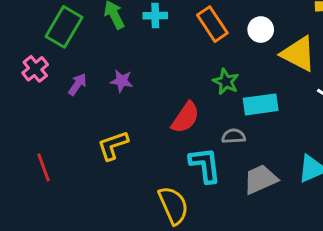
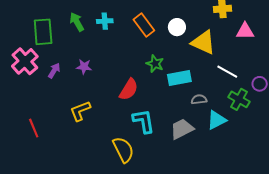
green rectangle: (64, 27) -> (43, 32), turned -32
pink cross: (35, 69) -> (25, 61), size x1.5
gray semicircle: (233, 136) -> (199, 99), moved

